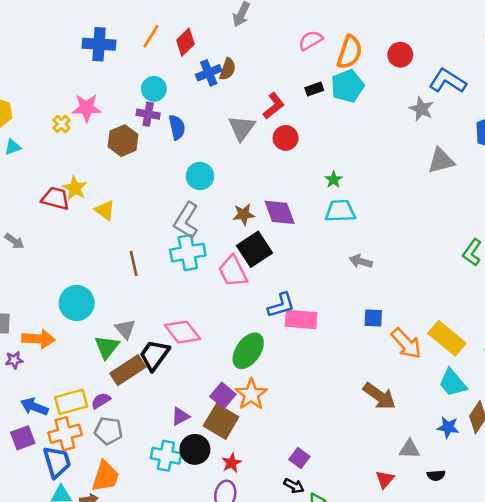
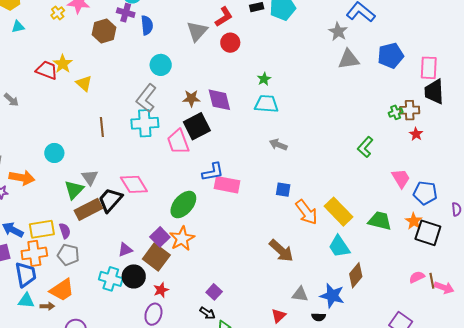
gray triangle: (441, 161) -> (349, 59), moved
cyan circle: (77, 303) -> (54, 153), size x0.7
purple semicircle: (101, 401) -> (65, 231), turned 98
blue star: (448, 427) -> (332, 296), moved, size x1.4
orange trapezoid: (105, 476) -> (62, 290), turned 32

